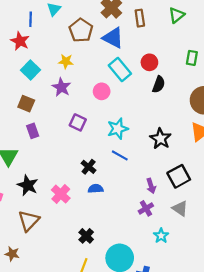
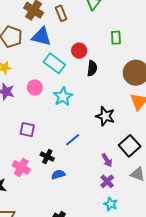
pink circle: (102, 91) -> (35, 88), moved
purple square: (78, 122) -> (27, 130), moved
cyan star: (118, 129) -> (63, 97), moved
blue line: (120, 155) -> (73, 140), turned -56
pink cross: (61, 194) -> (21, 167), moved
cyan star: (161, 236) -> (111, 204), moved

